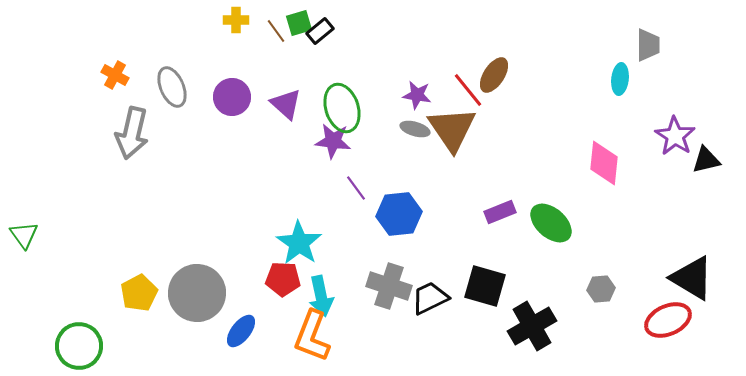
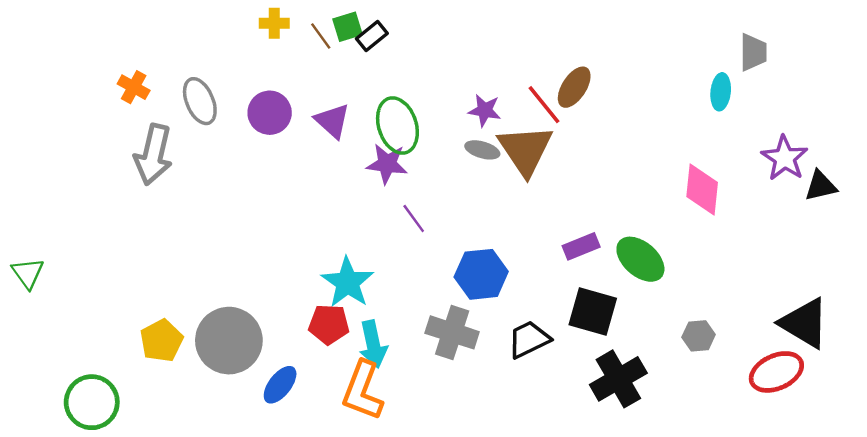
blue hexagon: (399, 214) -> (481, 274), moved
black square: (485, 286) -> (593, 312), moved
black trapezoid: (430, 298) -> (529, 339), moved

